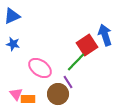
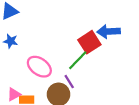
blue arrow: (105, 35) -> (109, 32), turned -75
pink triangle: (16, 94) -> (14, 94), turned 40

